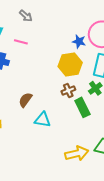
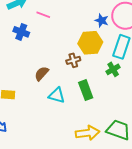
brown cross: (68, 91) -> (73, 60), moved
green rectangle: (82, 107) -> (86, 90), moved

